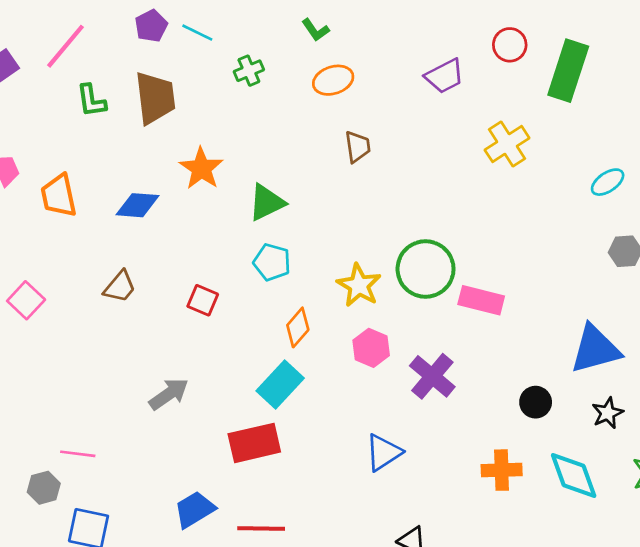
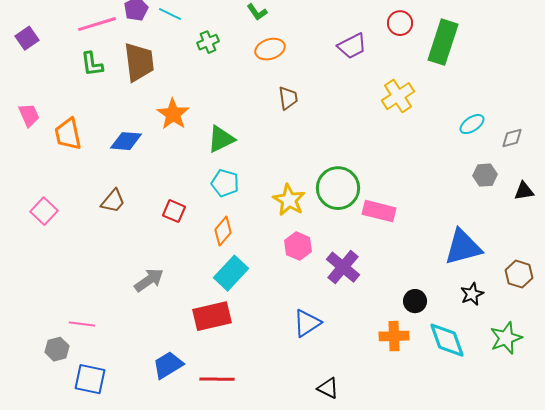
pink line: (65, 46) -> (97, 24), moved, turned 33
orange diamond: (298, 327) -> (223, 231), moved
black circle: (536, 402) -> (415, 301), moved

